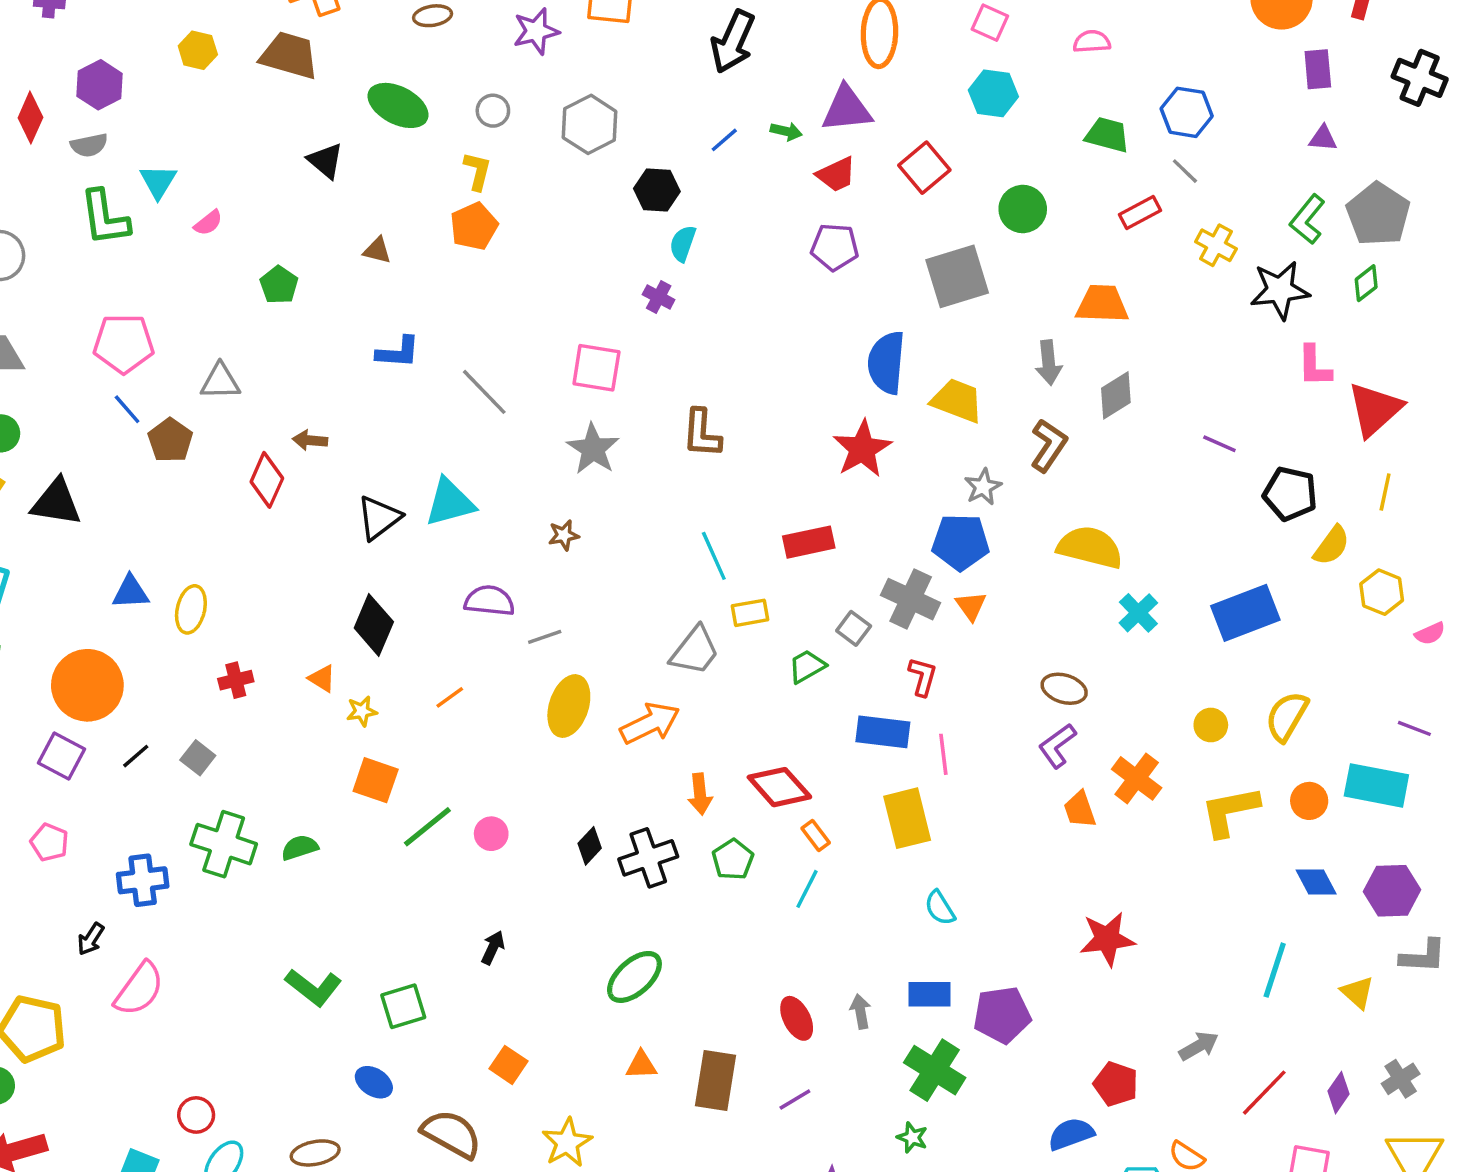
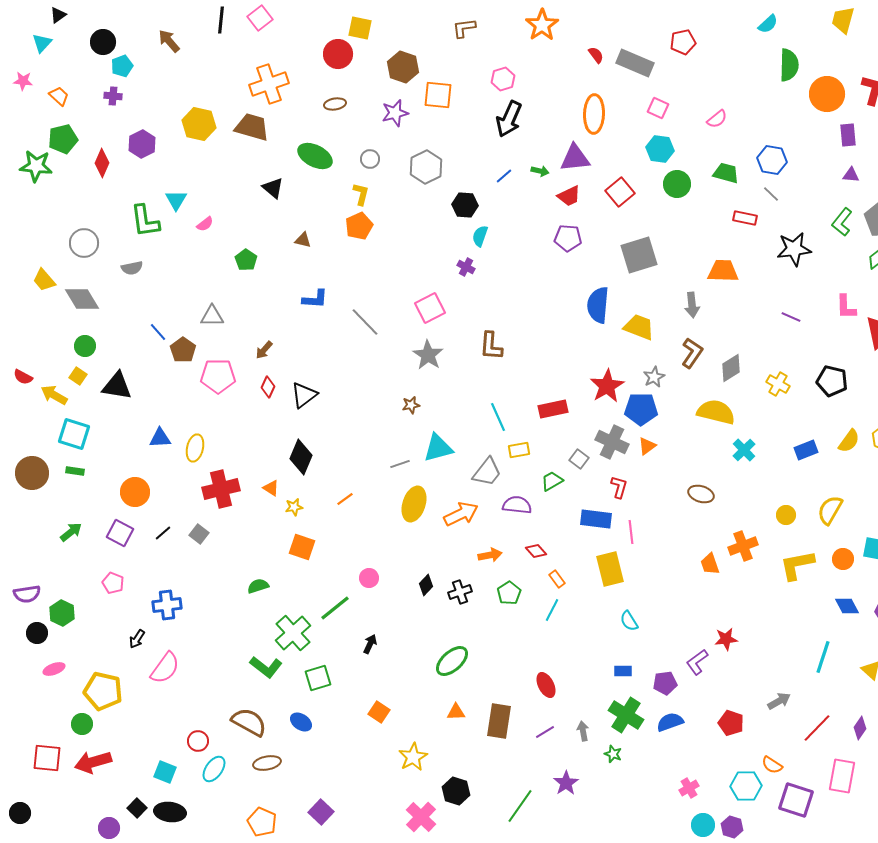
pink semicircle: (1092, 42) -> (717, 119), turned 145
yellow hexagon: (198, 50) -> (199, 124), size x1.5
gray semicircle: (89, 145) -> (132, 268), moved
green circle: (1023, 209) -> (677, 184), moved
red rectangle: (1140, 212) -> (745, 218), turned 40
yellow cross: (1216, 245) -> (778, 384), moved
black star: (1280, 290) -> (794, 249), moved
pink pentagon: (124, 344) -> (218, 376), moved
pink square: (596, 368) -> (430, 308), turned -36
gray diamond: (1116, 395) -> (731, 368), moved
brown arrow: (310, 440) -> (264, 350), turned -54
purple line: (1219, 444) -> (791, 317), moved
red star: (862, 449) -> (607, 386), moved
red diamond: (267, 480) -> (268, 387), moved, size x0.7
cyan triangle: (450, 502) -> (438, 448), moved
yellow semicircle: (1332, 546) -> (849, 441), moved
purple semicircle: (489, 601) -> (517, 505), moved
orange triangle: (971, 606) -> (647, 446), turned 30
blue rectangle: (1245, 613) -> (806, 450), size x0.6
red cross: (236, 680) -> (221, 489), size x1.8
orange circle: (87, 685) -> (135, 492), size x0.7
purple L-shape: (1057, 746) -> (697, 662), moved
orange cross: (1137, 778) -> (743, 546), turned 32
red diamond: (779, 787) -> (536, 551), size x0.6
orange arrow: (700, 794) -> (490, 555), turned -95
green line: (427, 827) -> (335, 608), moved
green cross: (224, 844) -> (293, 633), moved, turned 30
black cross: (648, 858) -> (460, 592), size x0.7
red star: (1107, 939) -> (726, 639), size x0.7
blue rectangle: (930, 994) -> (623, 671), size x0.7
gray arrow: (860, 1011) -> (583, 731), moved
purple pentagon: (1002, 1015) -> (665, 683), size x0.7
brown semicircle: (452, 1134) -> (249, 722), moved
blue semicircle: (1071, 1134) -> (670, 722), moved

